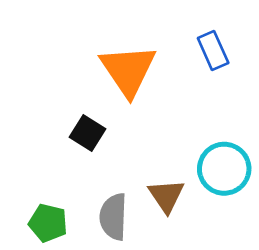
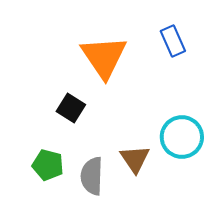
green pentagon: (48, 223) -> (48, 165), moved

